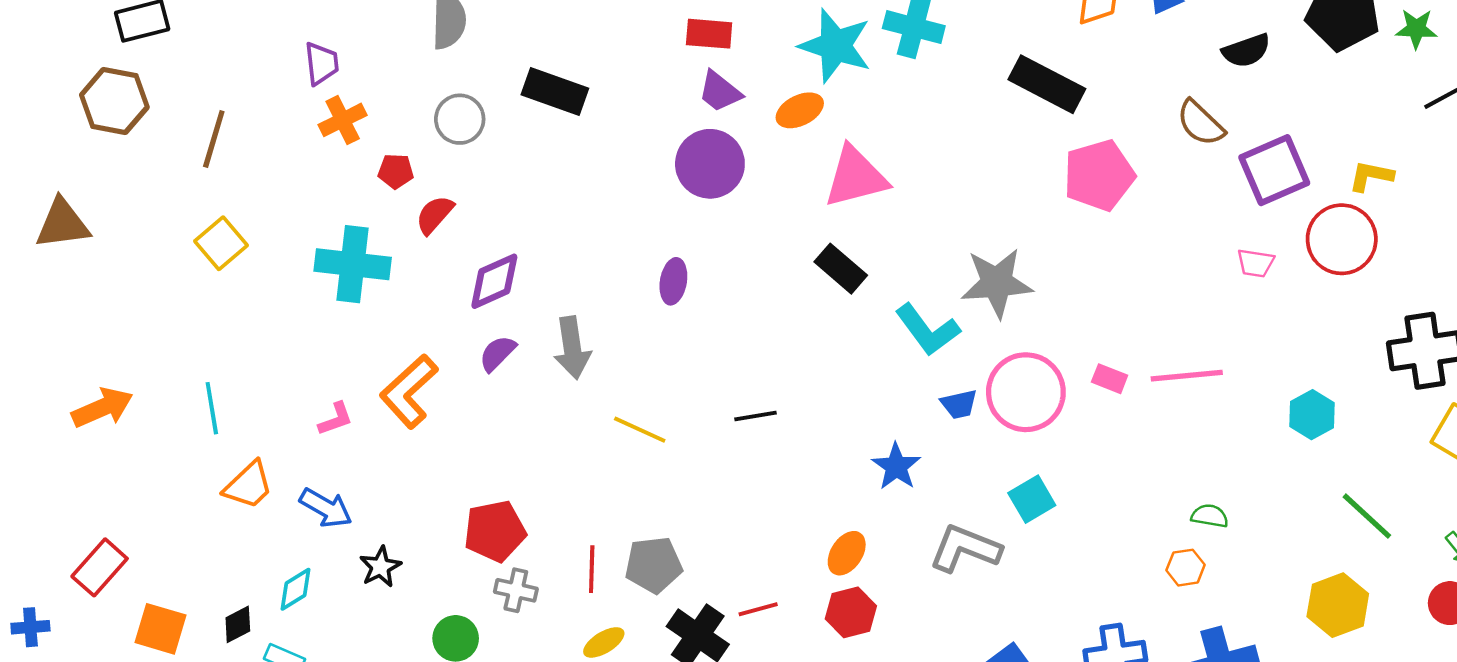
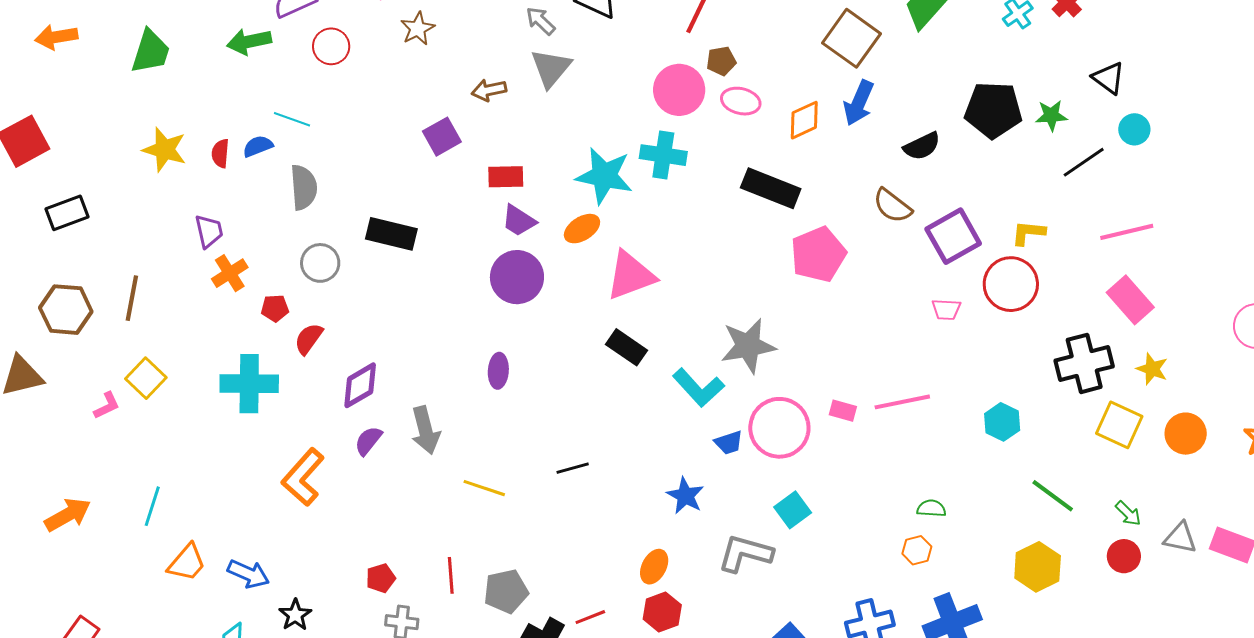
brown hexagon: (114, 101) -> (66, 310), moved
cyan line: (212, 408) -> (152, 506), turned 33
pink L-shape: (336, 419) -> (107, 406), moved
red pentagon: (495, 531) -> (381, 578), size x0.6
red line: (592, 569) -> (451, 575), moved

